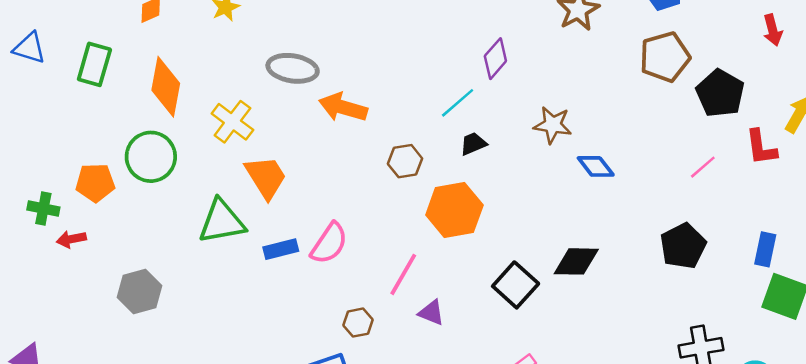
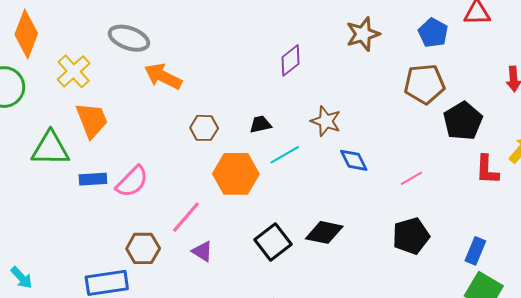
cyan line: (458, 103) -> (285, 155), moved
pink line: (703, 167) -> (412, 178), moved
brown hexagon: (358, 323) -> (143, 248), size x1.4

